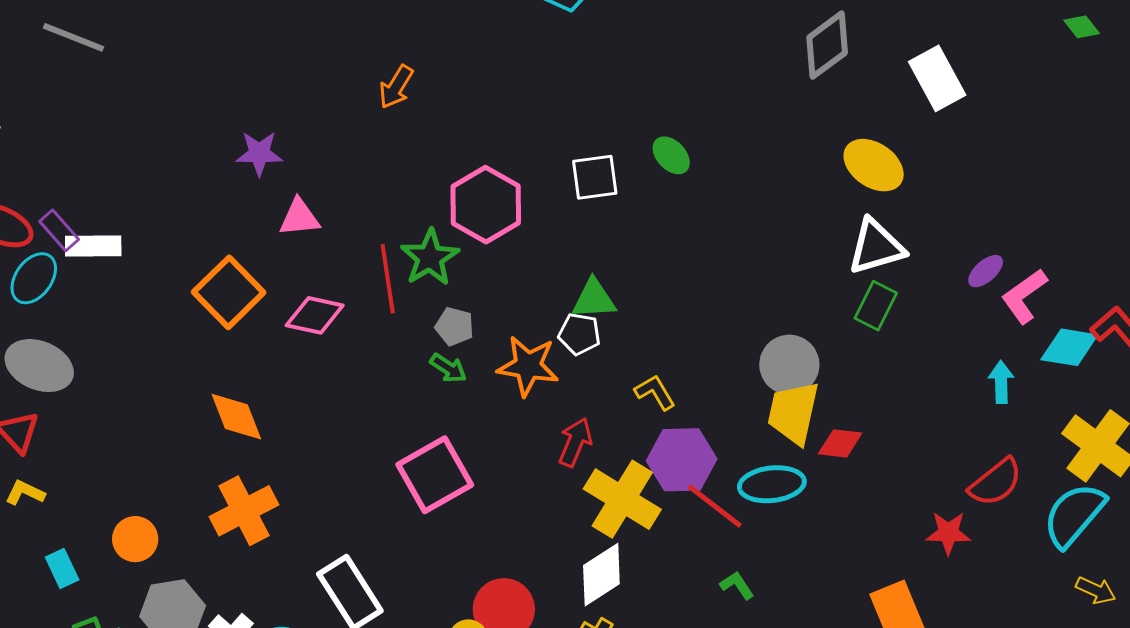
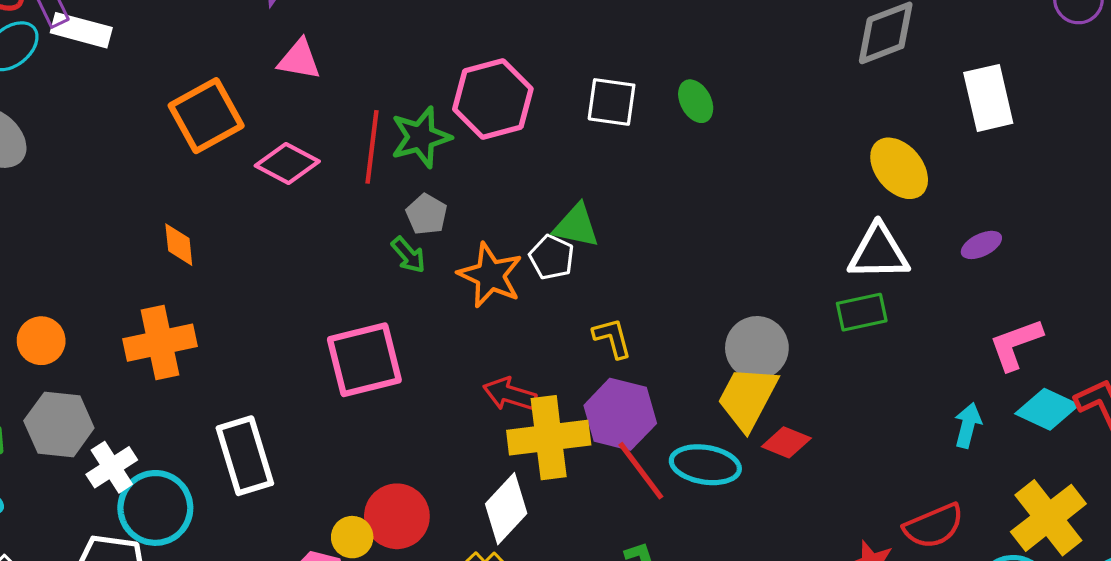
purple ellipse: (986, 271) -> (981, 245), moved
green rectangle: (876, 306) -> (862, 312), turned 36
orange diamond: (236, 417) -> (179, 245), size x0.7
red arrow: (575, 442) -> (510, 394), moved, turned -111
yellow cross: (622, 499) -> (549, 438), turned 36
white diamond: (601, 575) -> (506, 509), turned -30

